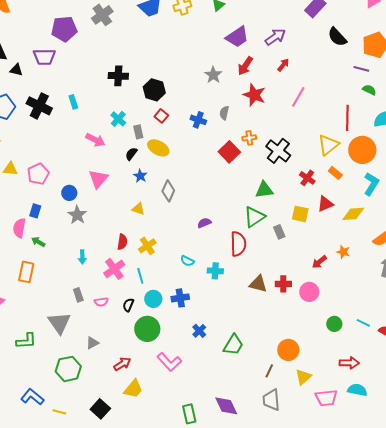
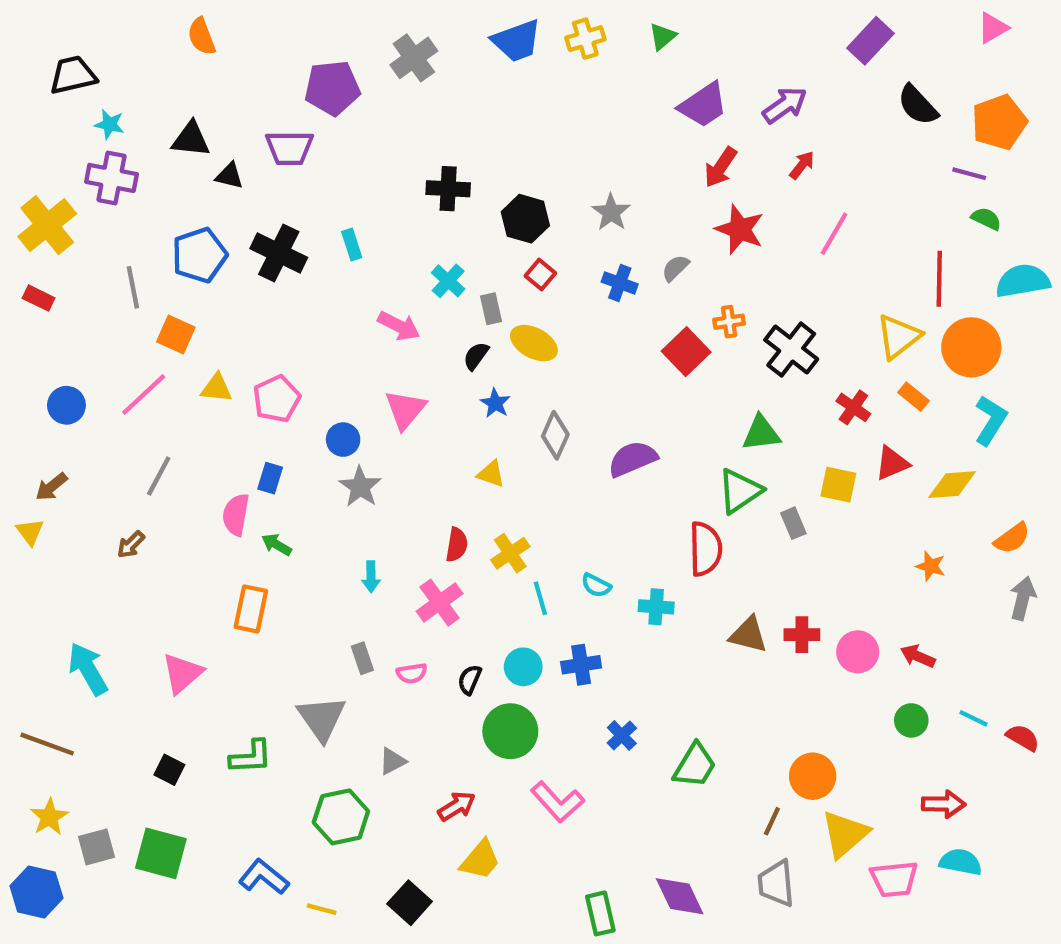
gray star: (213, 75) -> (611, 212), moved
gray semicircle: (224, 113) -> (675, 268), turned 32
purple semicircle: (204, 223) -> (633, 459), moved, size x1.6
red arrow: (319, 262) -> (918, 656), moved, turned 63
cyan line: (140, 276) -> (540, 598), moved
yellow triangle: (303, 377) -> (845, 834), size x1.4

